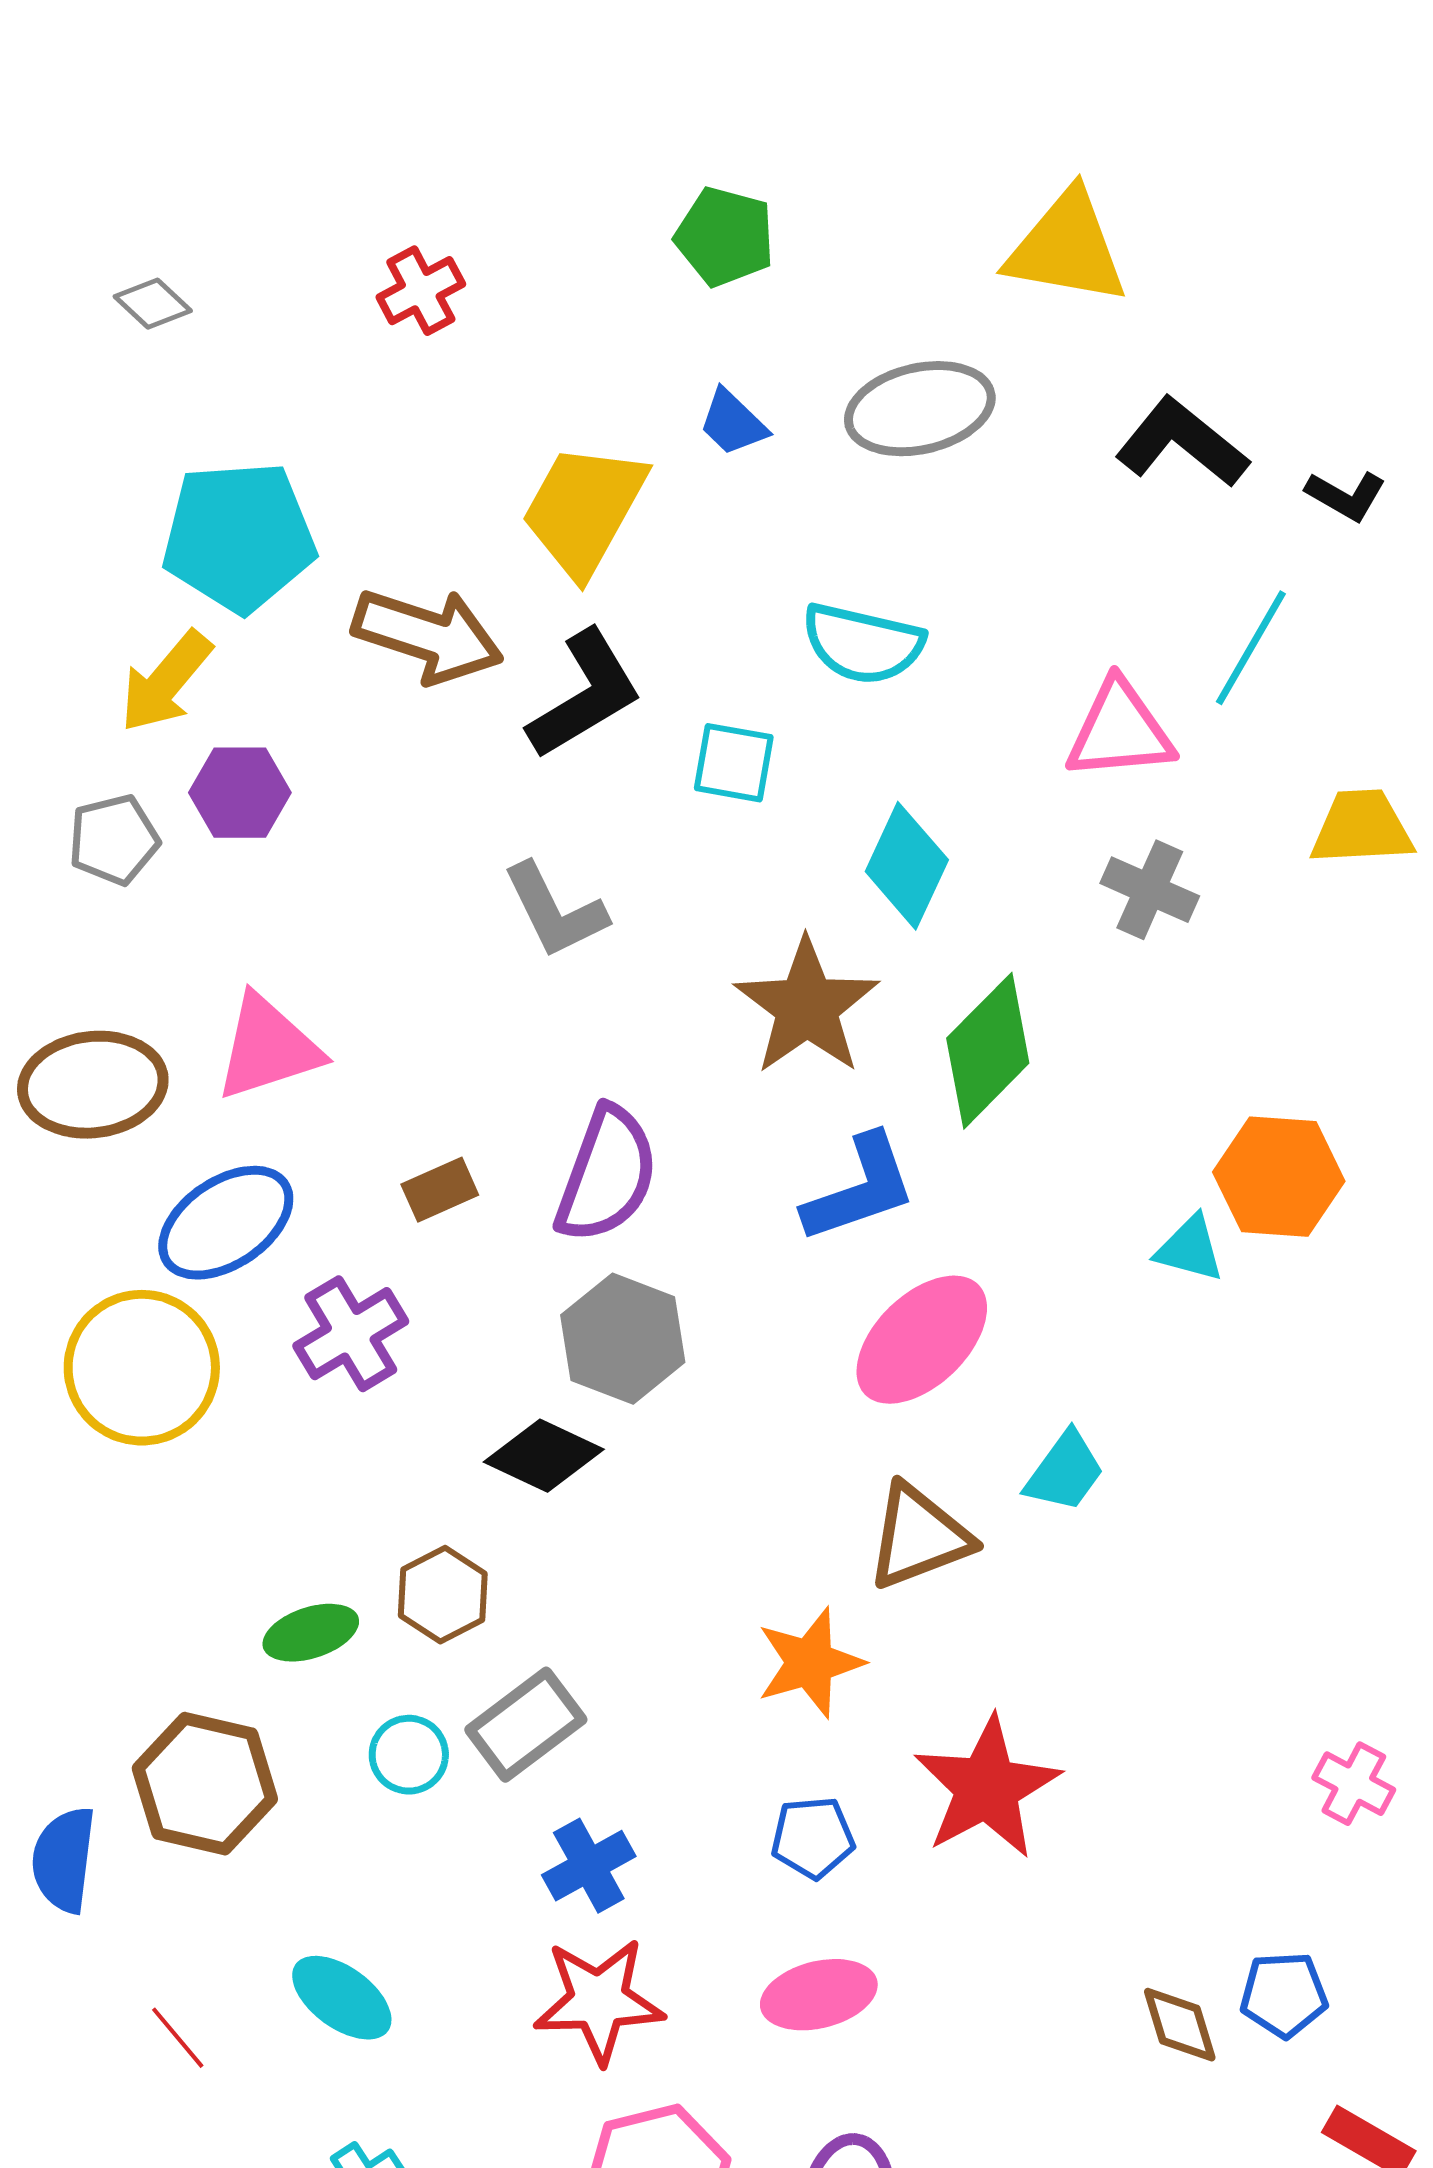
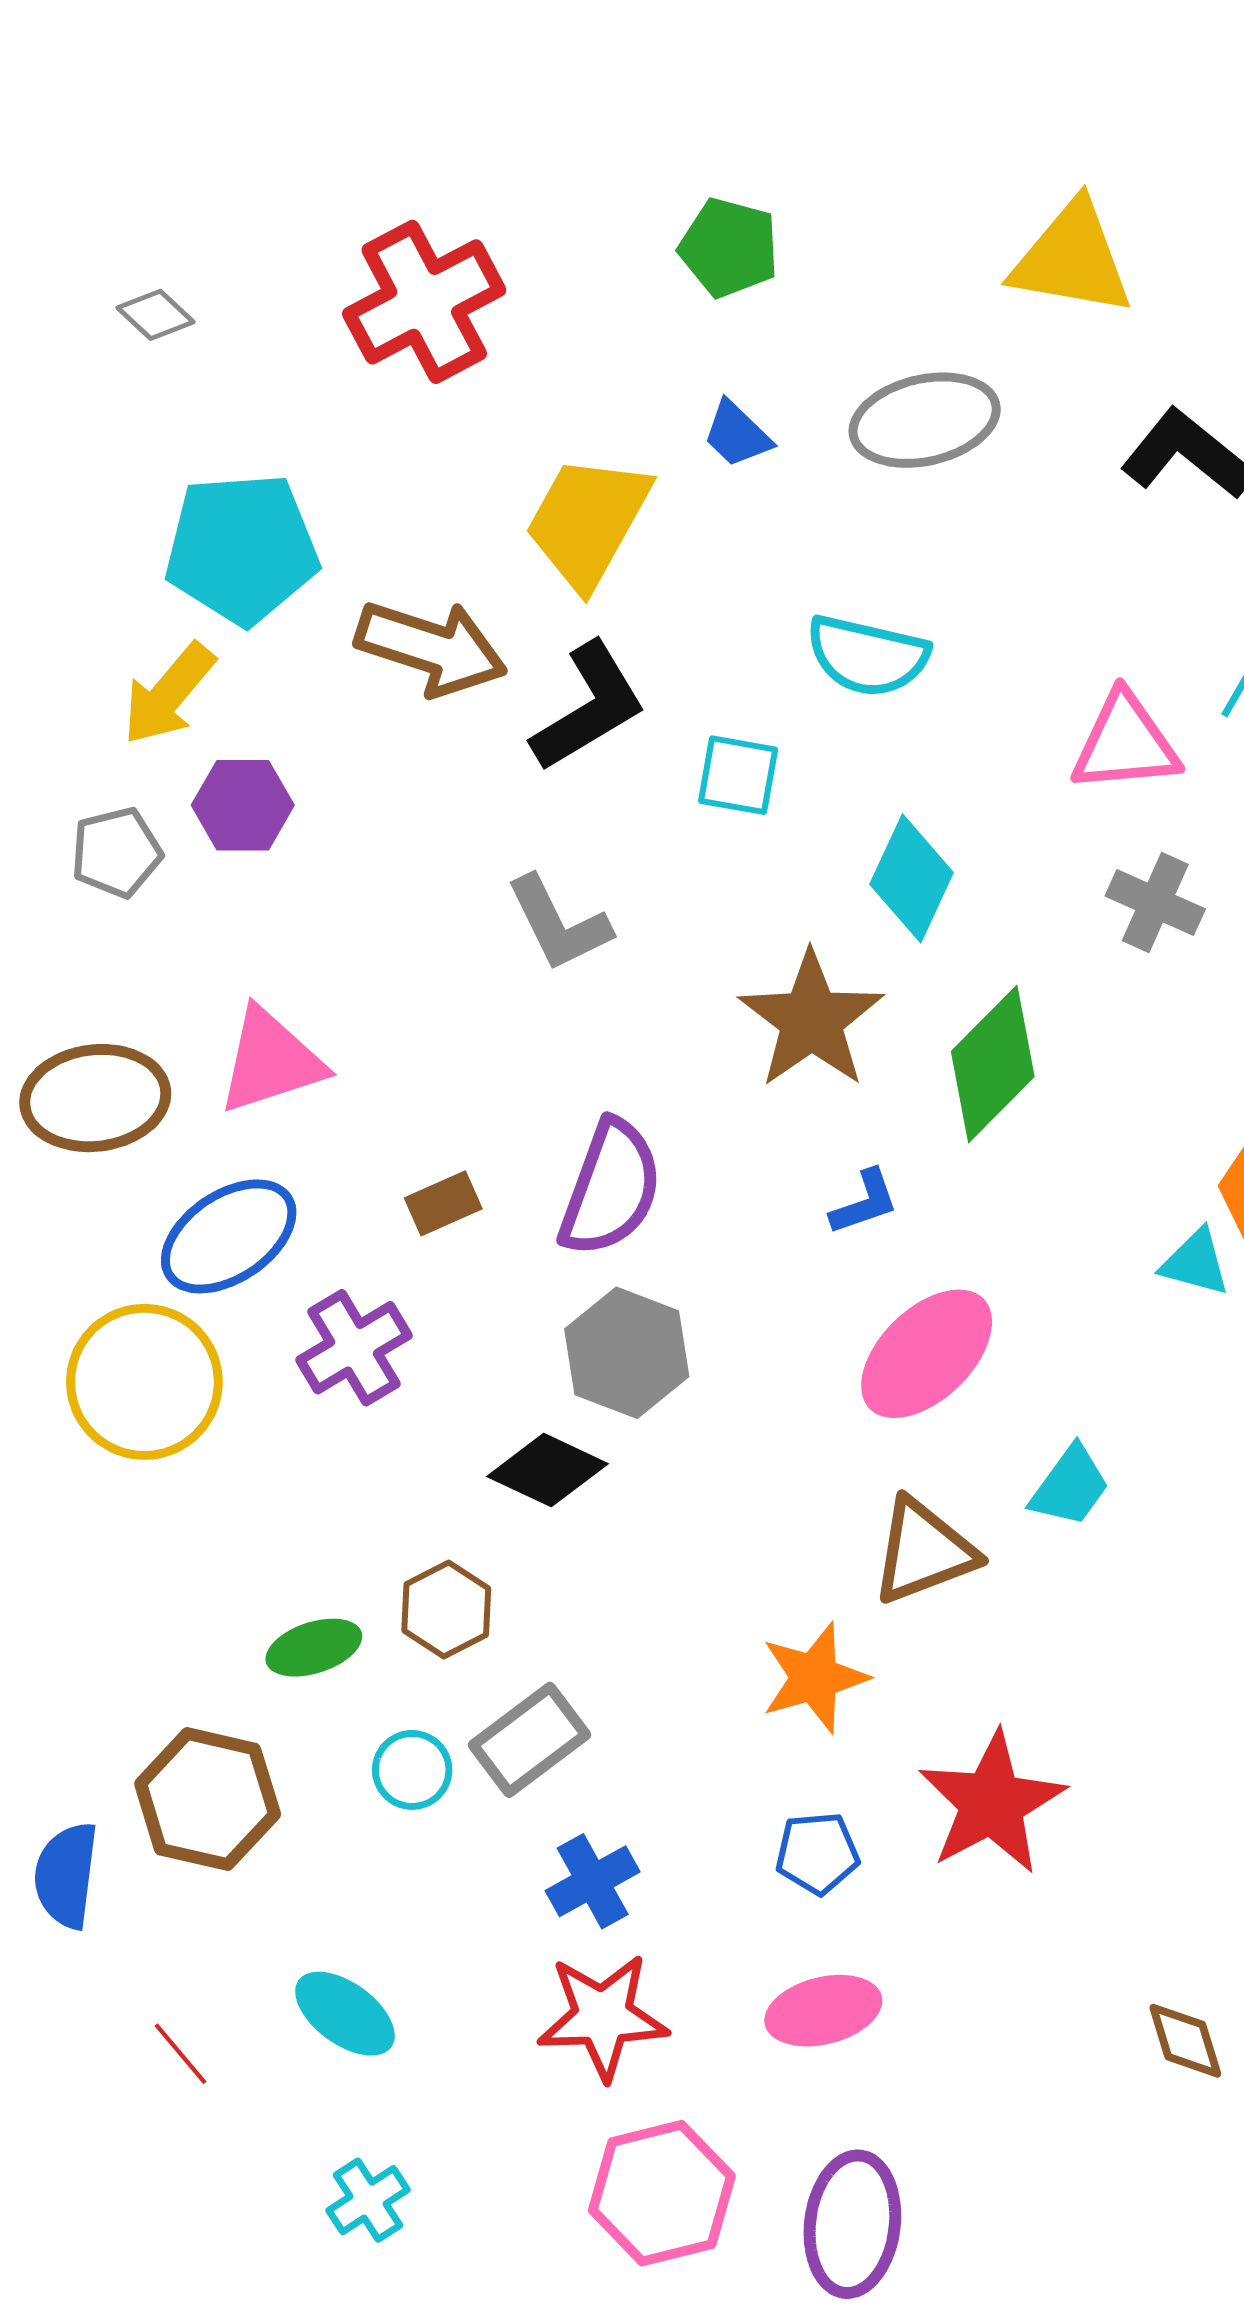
red cross: (421, 291) -> (424, 302), size x1.8
blue L-shape: (860, 1189) -> (864, 1202), size x0.6

